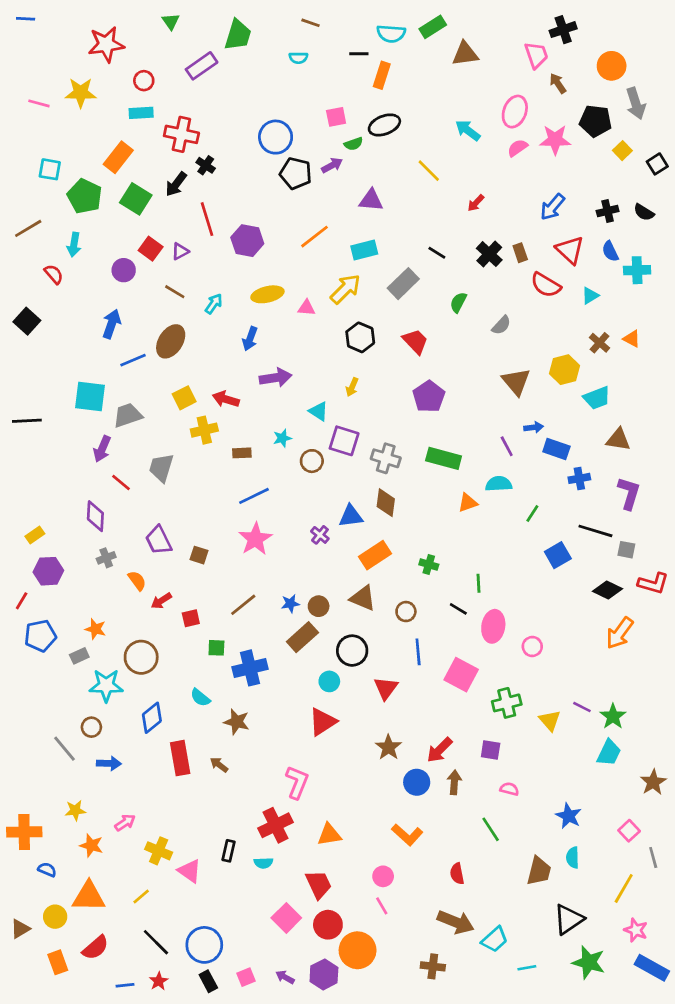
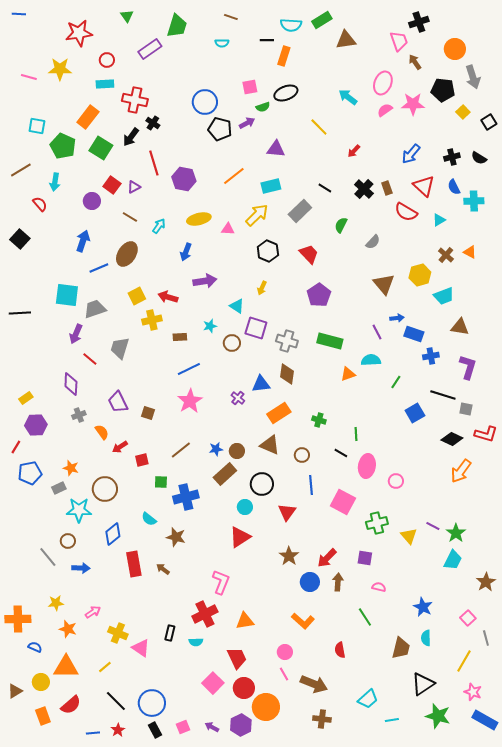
brown arrow: (456, 922) -> (314, 684), moved

